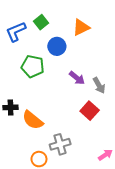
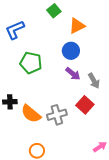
green square: (41, 22) -> (54, 11), moved
blue circle: (57, 46) -> (71, 51), moved
gray cross: (60, 144) -> (57, 115), moved

